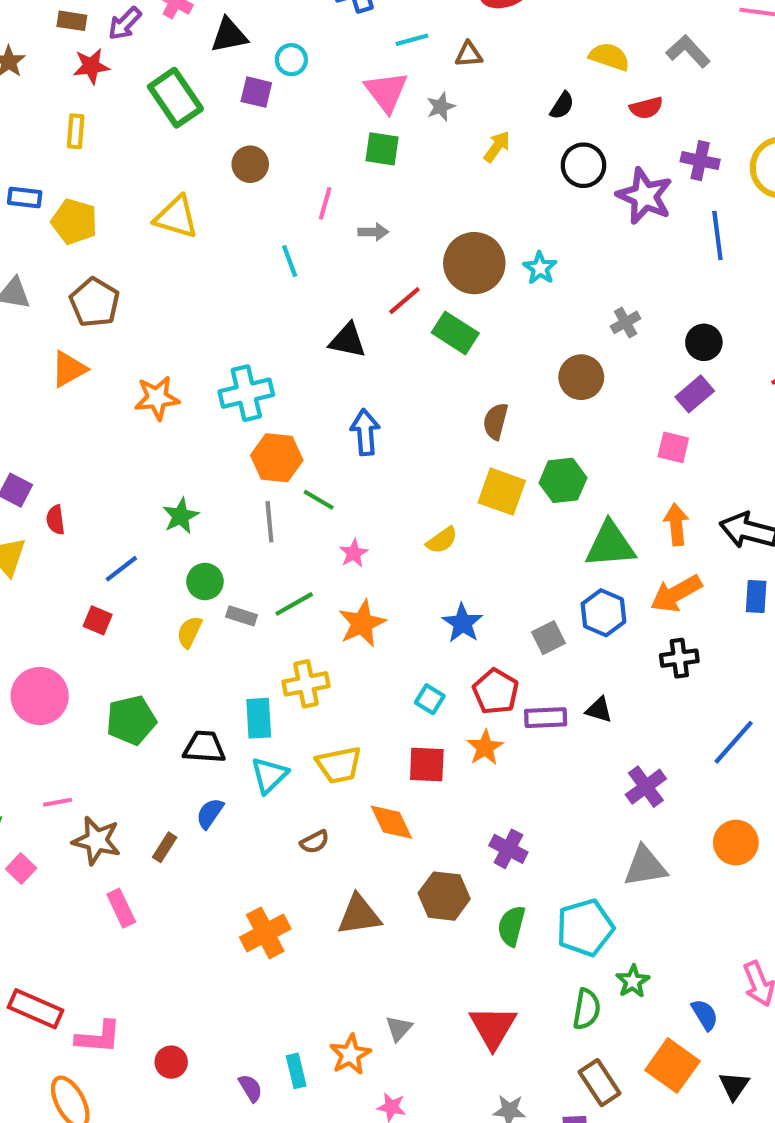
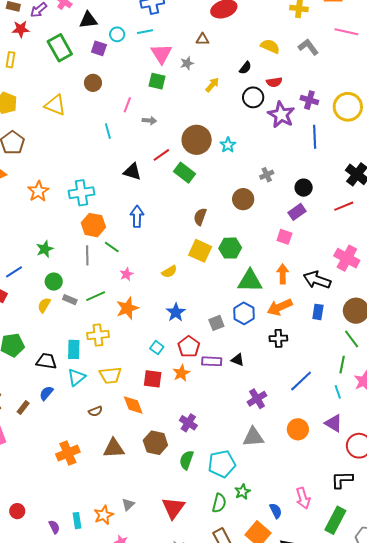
cyan line: (412, 40) -> (145, 32), moved
red semicircle: (646, 108) -> (274, 82), moved
orange star: (157, 398) -> (38, 191), turned -30

